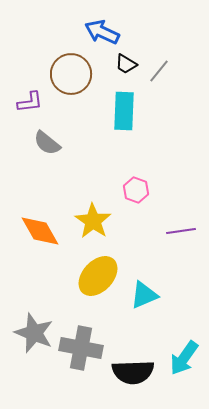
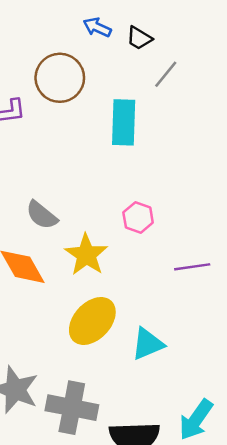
blue arrow: (102, 32) -> (97, 27), size x0.7
black trapezoid: (126, 64) -> (139, 38), moved
gray semicircle: (47, 143) -> (42, 215), moved

